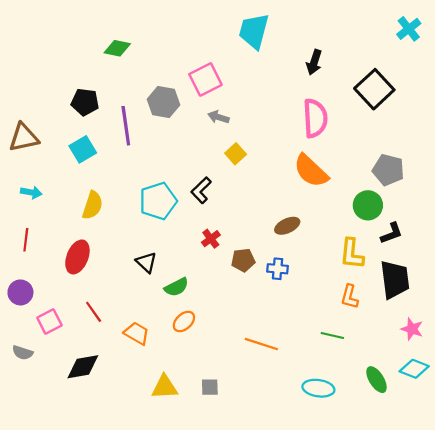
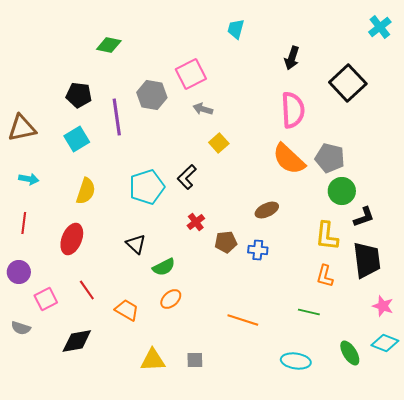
cyan trapezoid: (254, 31) -> (236, 29), size x0.6
gray pentagon: (388, 170) -> (330, 158), moved

